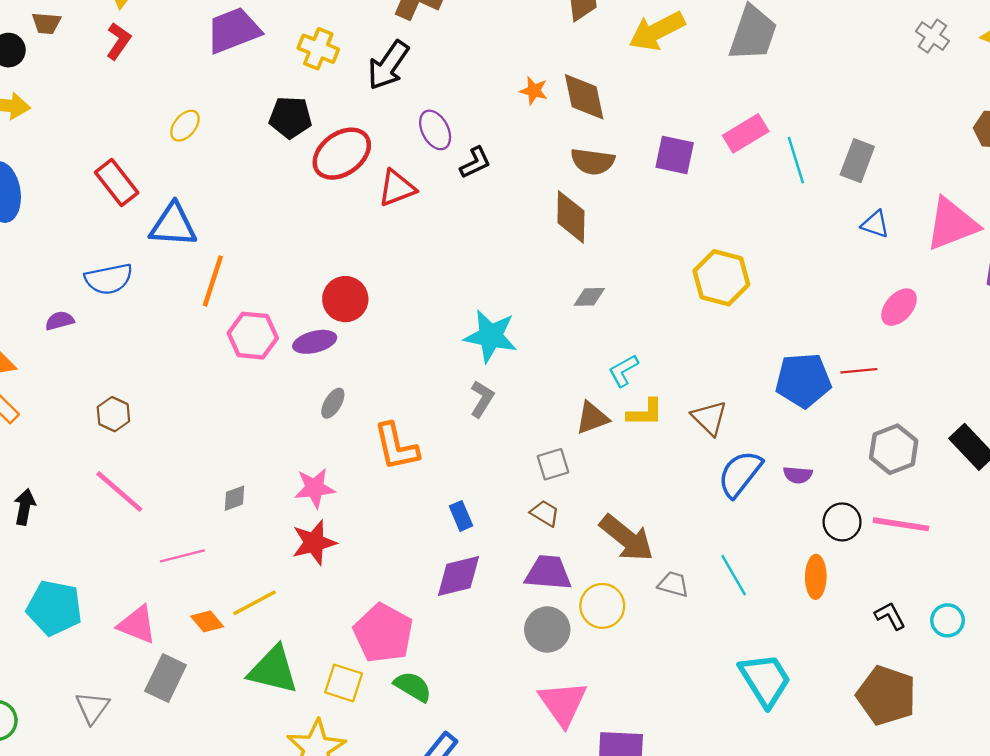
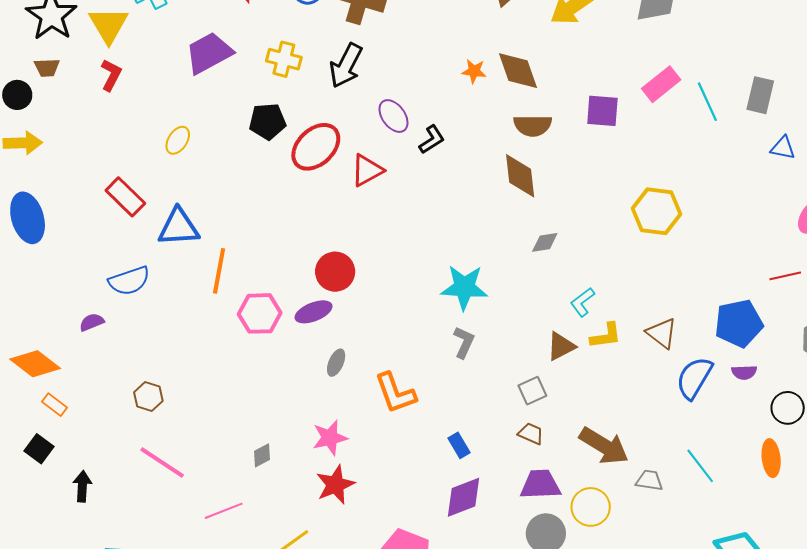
blue pentagon: (803, 380) -> (739, 323), moved

